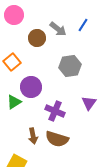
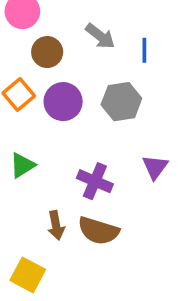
blue line: (83, 25) -> (144, 50), moved, turned -32
brown circle: (37, 38) -> (47, 52), moved
purple circle: (31, 87) -> (63, 102), moved

